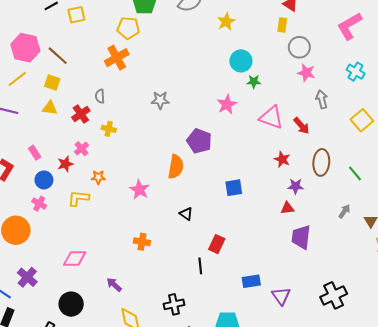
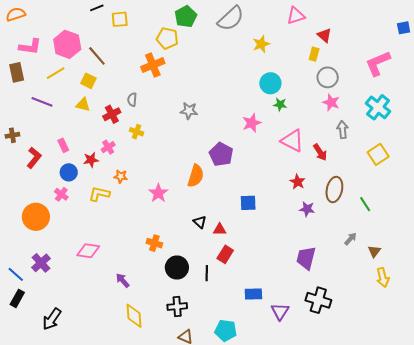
cyan cross: (355, 72) -> (378, 107), size x1.4
red triangle: (287, 208) -> (220, 229), moved
black cross: (334, 295) -> (318, 300), moved, turned 35
black circle: (71, 304) -> (177, 267), moved

